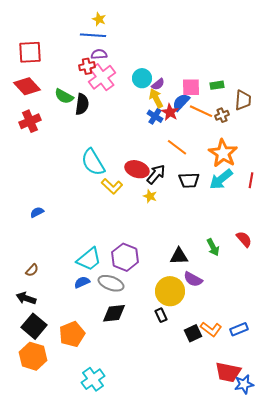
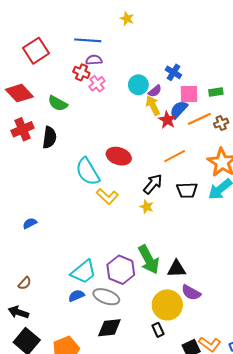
yellow star: (99, 19) -> (127, 19), moved
red square: (30, 52) -> (36, 51), moved, turned -30
red cross: (87, 66) -> (81, 72), turned 35
pink cross: (102, 77) -> (97, 84), size x0.6
black semicircle: (82, 104) -> (49, 137), moved
orange line: (201, 111) -> (199, 119), turned -50
blue cross: (155, 116) -> (173, 72), moved
orange line: (177, 147) -> (175, 156), turned -65
red ellipse: (137, 169) -> (119, 156), moved
green arrow: (213, 247) -> (149, 259), moved, size x1.6

